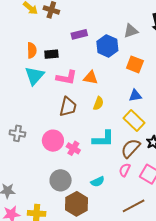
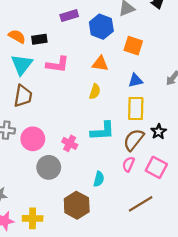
orange semicircle: (32, 50) -> (17, 36), turned -56
orange triangle: (91, 78) -> (100, 64), moved
brown trapezoid: (68, 107) -> (23, 96), moved
yellow rectangle: (134, 121) -> (136, 108), turned 50
pink circle: (53, 141) -> (33, 139), moved
gray circle: (61, 180) -> (49, 167), moved
cyan semicircle: (98, 182) -> (99, 179), turned -48

